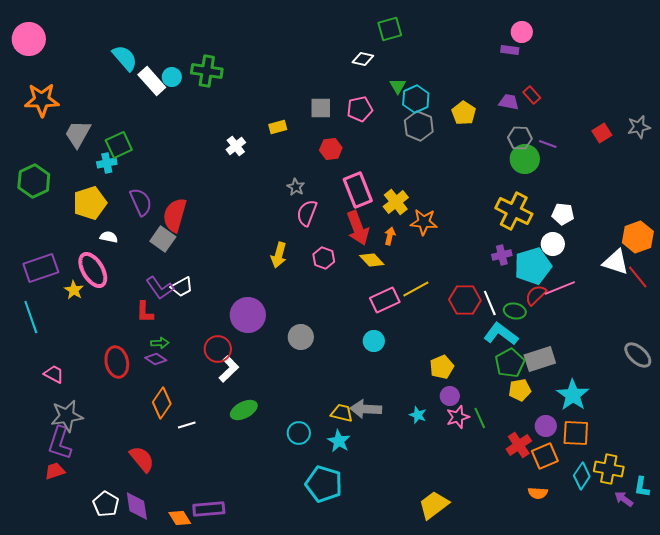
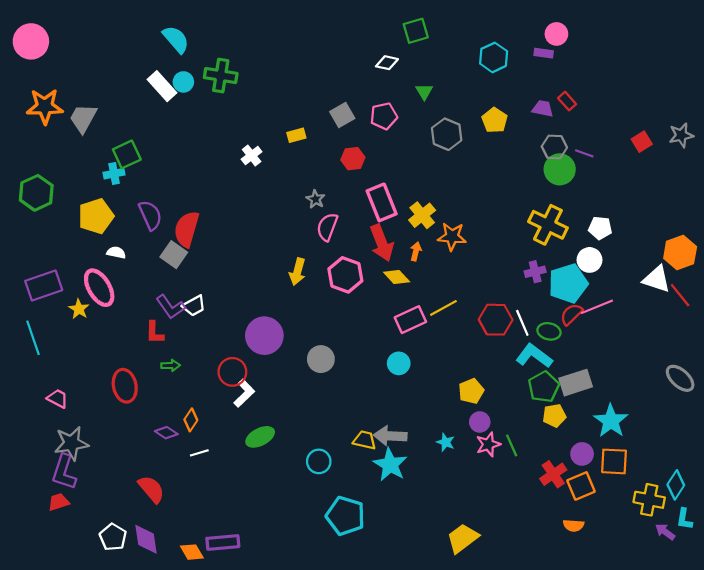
cyan semicircle: (125, 58) -> (176, 39), moved
cyan hexagon: (416, 99) -> (494, 57), moved
gray square: (321, 108) -> (342, 115), turned -30
gray trapezoid: (78, 134) -> (83, 118), moved
pink hexagon: (324, 258) -> (345, 275), size x1.5
purple diamond: (156, 359) -> (166, 433), moved
orange diamond: (162, 403) -> (191, 420), moved, size x0.7
cyan star: (339, 441) -> (390, 465), moved, size x1.4
cyan diamond: (582, 476) -> (676, 485), moved

